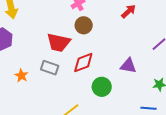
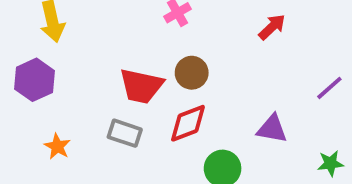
brown circle: (84, 25) -> (192, 73), moved
orange star: (21, 75) -> (57, 146), moved

